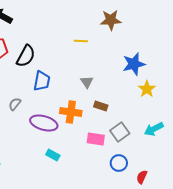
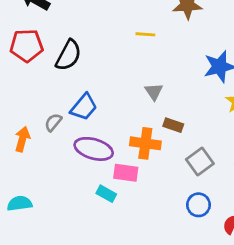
blue trapezoid: (42, 81) -> (84, 107), moved, turned 30
orange cross: (71, 112) -> (145, 143), moved
pink rectangle: (96, 139) -> (126, 173), moved

